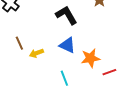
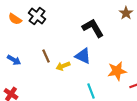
blue triangle: (67, 45) -> (83, 56), moved

